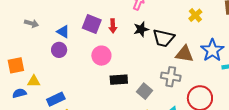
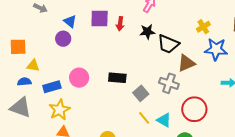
purple square: (92, 24) -> (100, 18), turned -30
blue star: (212, 50) -> (216, 49), moved, turned 30
brown triangle: (184, 54) -> (186, 63), turned -42
pink circle: (101, 56) -> (79, 78), moved
blue semicircle: (19, 93) -> (24, 82), moved

